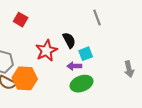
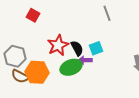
black semicircle: (69, 40) -> (77, 48), moved
green ellipse: (81, 84) -> (71, 67), moved

